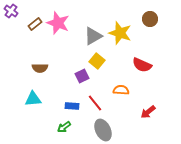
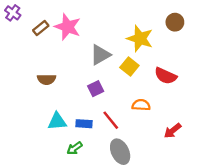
gray triangle: (93, 36) -> (100, 55), moved
yellow square: (97, 61) -> (129, 67), moved
cyan triangle: (33, 99) -> (57, 121), moved

